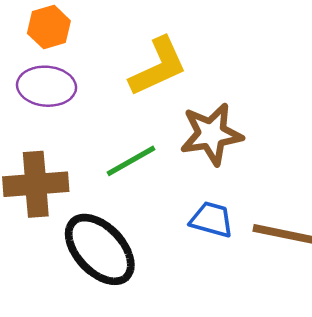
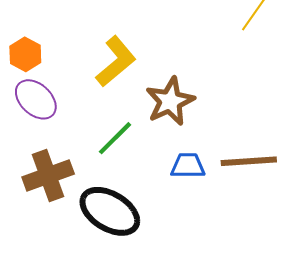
purple ellipse: (47, 86) -> (36, 99), turned 54

